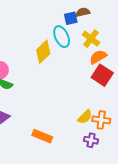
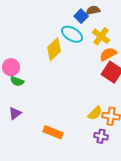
blue square: (71, 18) -> (81, 16), turned -32
cyan ellipse: (62, 37) -> (72, 34), turned -35

